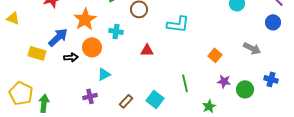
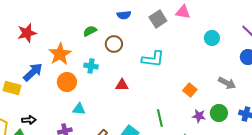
black arrow: (71, 57) -> (29, 120), moved
cyan triangle: (104, 74) -> (79, 109), turned 32
green circle: (245, 89) -> (219, 113), moved

